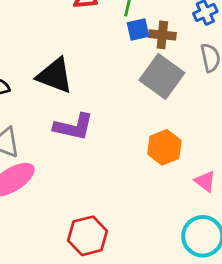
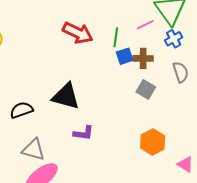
gray square: (162, 76) -> (146, 89), size x0.6
purple L-shape: (74, 127) -> (84, 133), size x0.7

